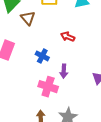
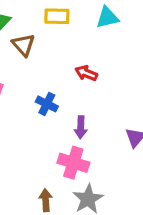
pink cross: (48, 87) -> (73, 163), moved

